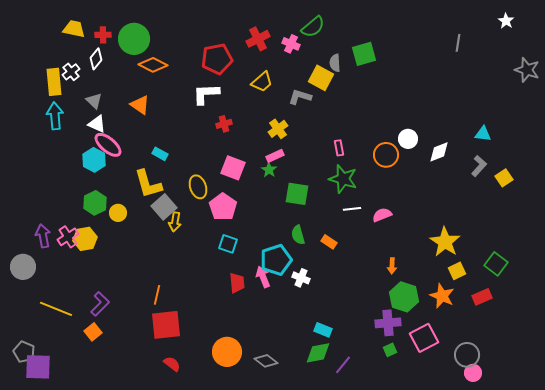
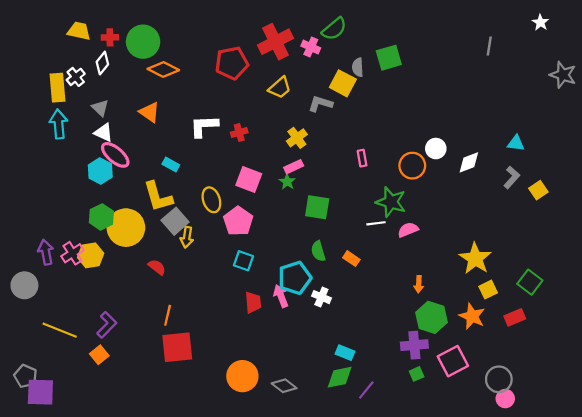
red cross: (258, 39) -> (276, 42), size x1.4
white L-shape: (206, 94) -> (204, 126), moved
green star: (343, 179) -> (391, 202), moved
yellow circle: (118, 213) -> (126, 228), size x2.0
red semicircle: (172, 364) -> (157, 267), moved

